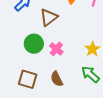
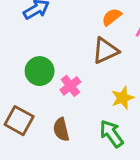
brown triangle: (49, 17) -> (105, 50), moved

